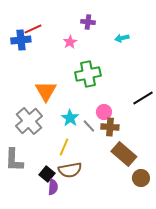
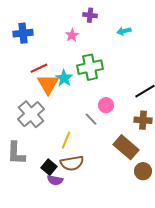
red line: (33, 29) -> (39, 68), moved
cyan star: (70, 118) -> (64, 78), moved
brown cross: (110, 127) -> (143, 120), moved
purple semicircle: (53, 187) -> (55, 180), turned 98

